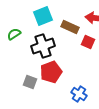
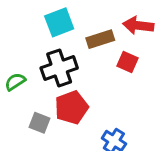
brown rectangle: (70, 27) -> (100, 39), turned -42
green semicircle: (14, 34) -> (15, 82), moved

